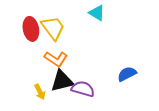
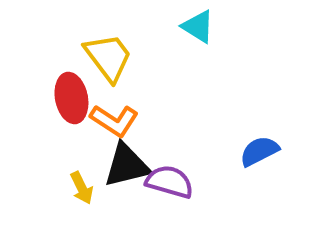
red ellipse: (31, 29) -> (71, 98), moved

